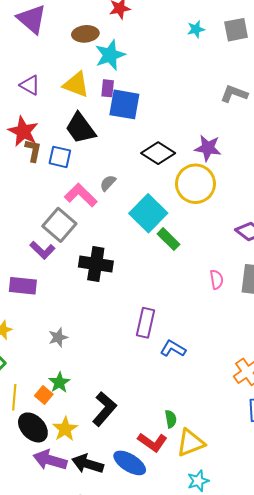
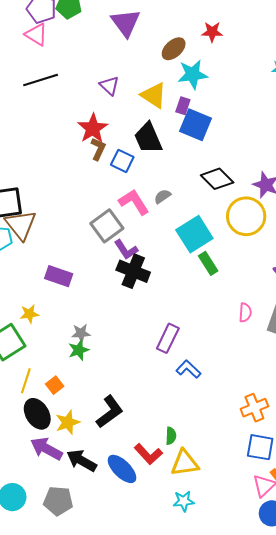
brown ellipse: (85, 34) -> (174, 49), turned -50
purple L-shape: (42, 250) -> (126, 250), moved
green star: (59, 382) -> (79, 350), moved

